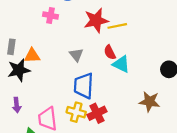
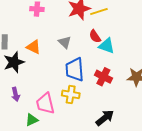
orange triangle: (32, 56) -> (34, 47), moved, turned 35
red cross: (97, 113) -> (103, 77), moved, turned -30

